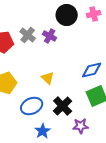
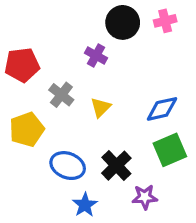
gray cross: (28, 35) -> (61, 95), moved
yellow triangle: (48, 78) -> (101, 107), moved, turned 32
blue ellipse: (32, 106) -> (68, 166), turned 45

